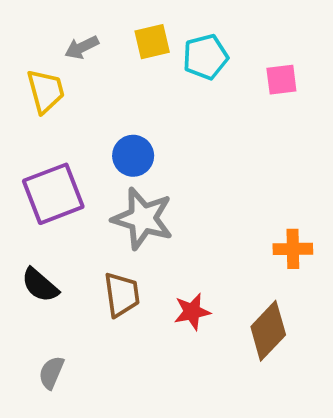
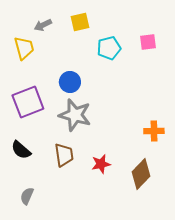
cyan pentagon: (205, 57) -> (109, 48), moved

